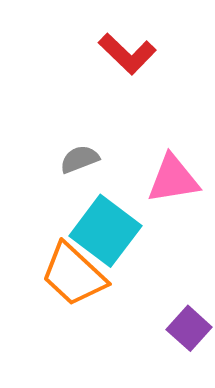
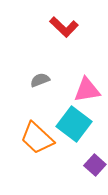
cyan square: (105, 231) -> (74, 124), moved

